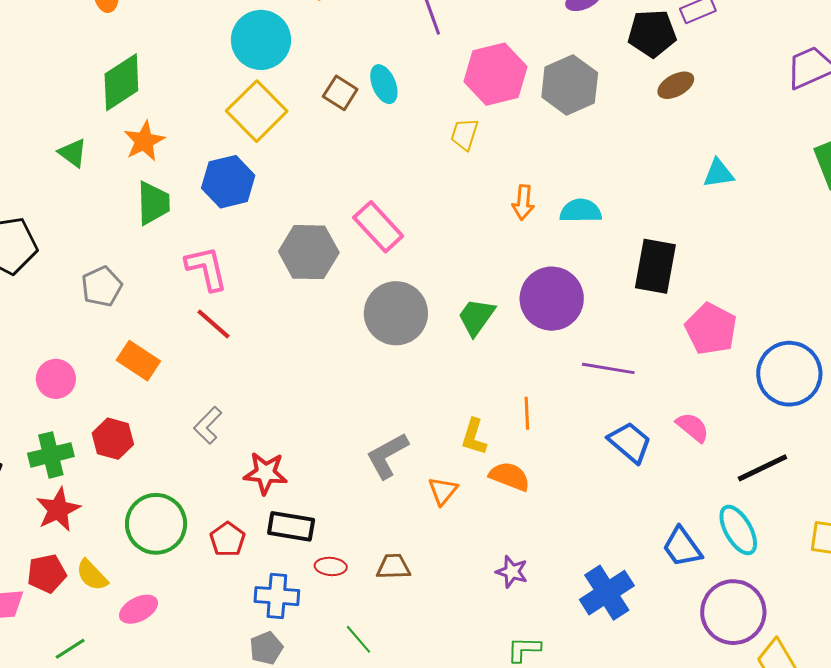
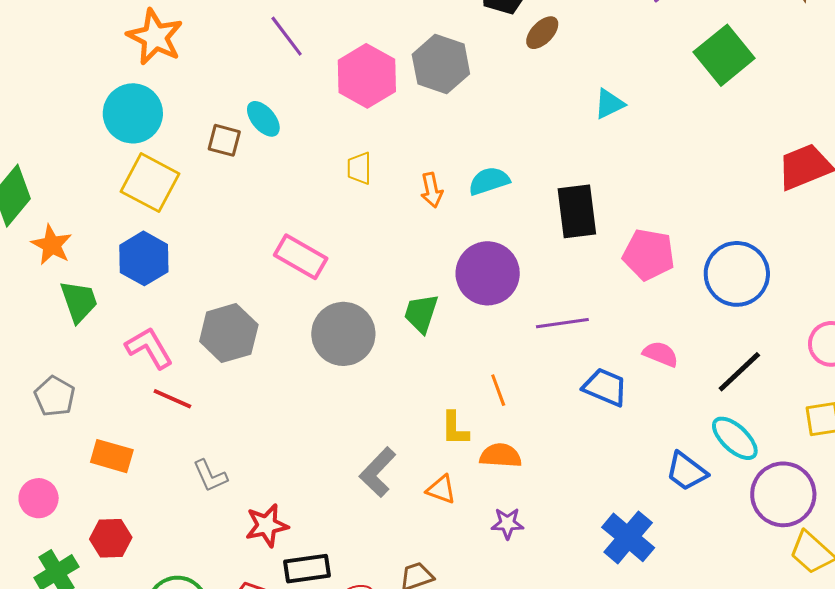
yellow trapezoid: (464, 134) -> (359, 168), moved
gray hexagon: (309, 252) -> (229, 333), moved
gray L-shape: (208, 425) -> (210, 476), moved, turned -51
orange triangle: (443, 491) -> (441, 489), turned -32
purple star: (512, 572) -> (507, 523), moved
purple circle: (733, 612) -> (783, 494), moved

